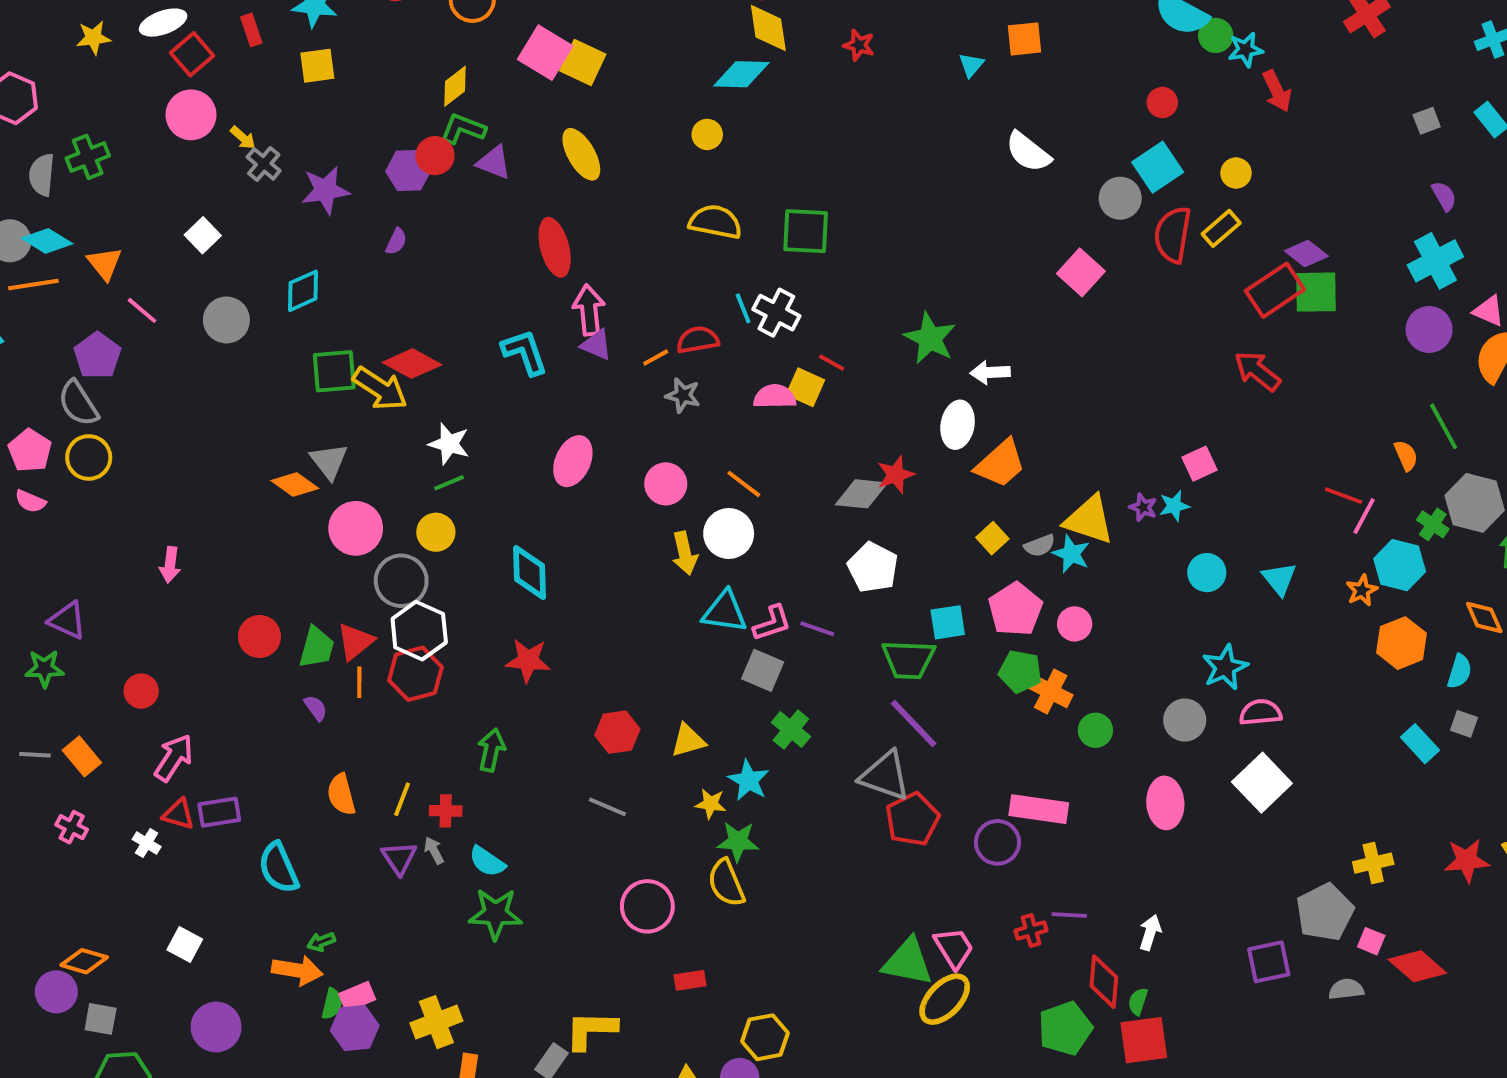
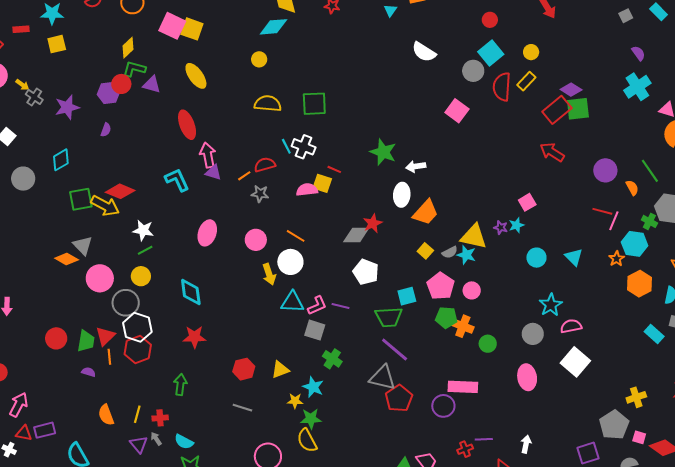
red rectangle: (251, 30) -> (21, 29), turned -70
purple circle: (1429, 329) -> (605, 170), moved
purple semicircle: (316, 708) -> (88, 372), turned -32

